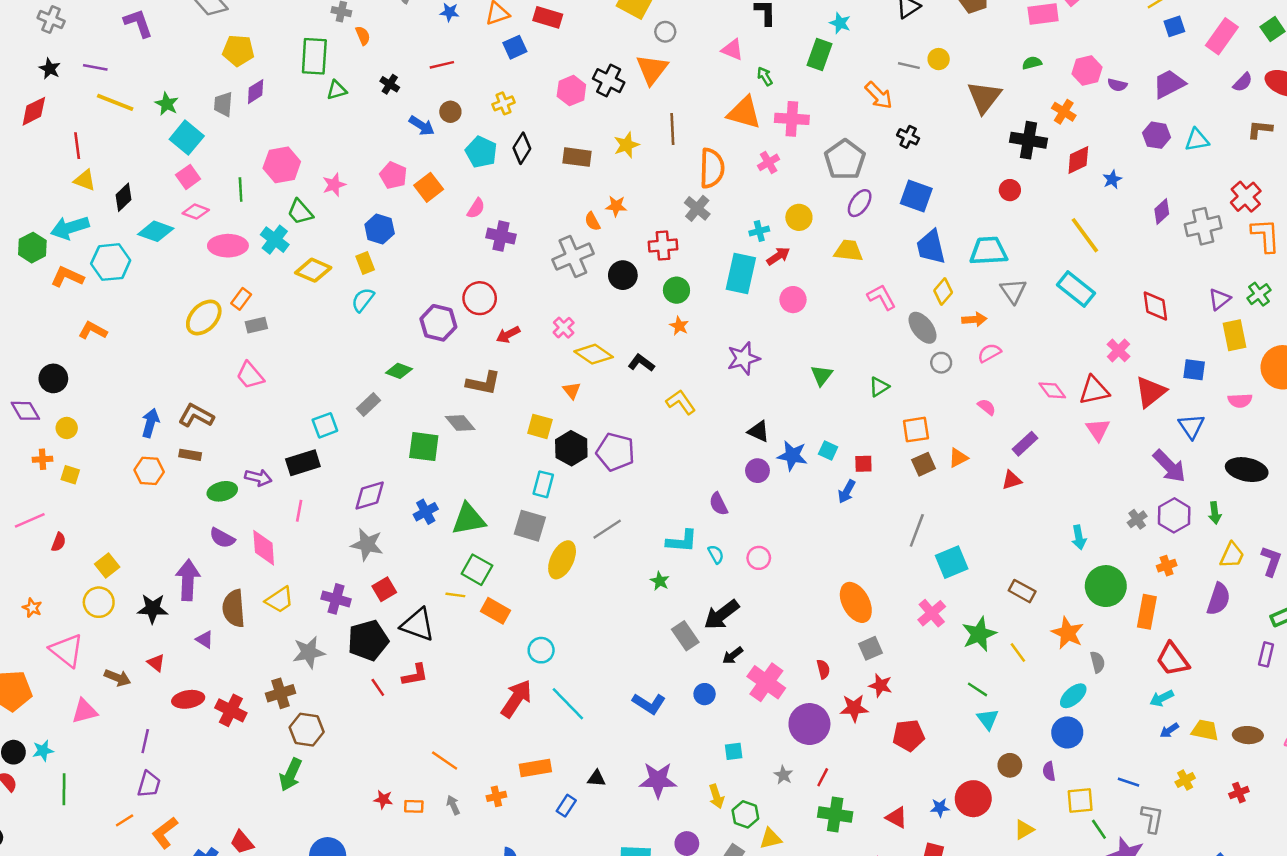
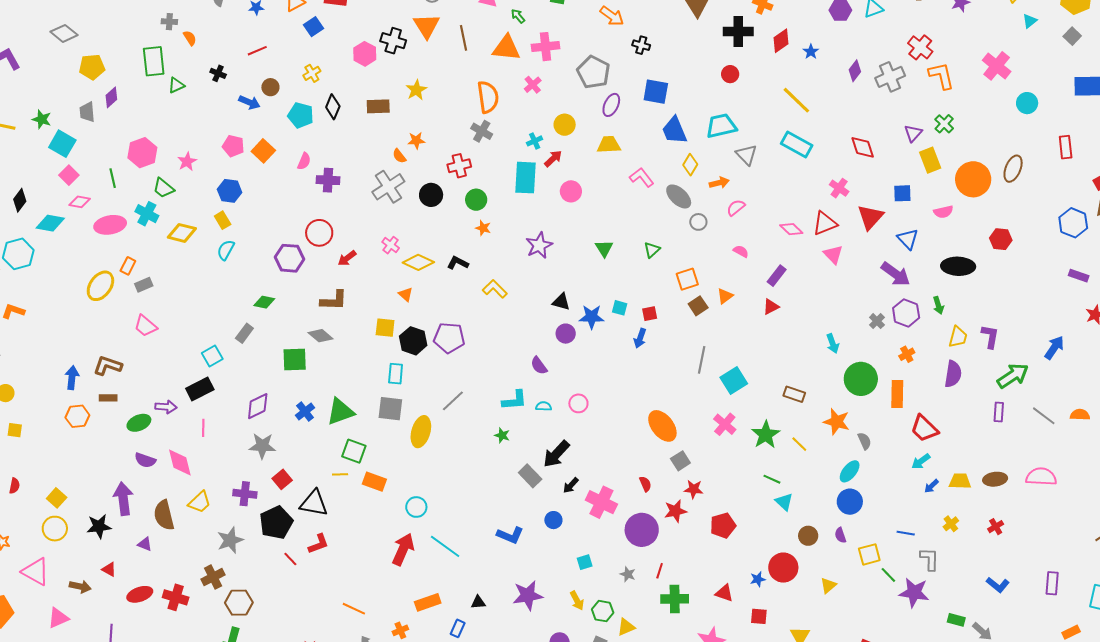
brown line: (672, 129) -> (463, 38), moved
cyan semicircle: (716, 554) -> (544, 406), turned -49

